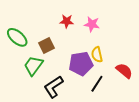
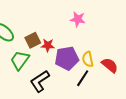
red star: (67, 21) -> (48, 45), moved
yellow semicircle: (97, 55) -> (88, 59), moved

